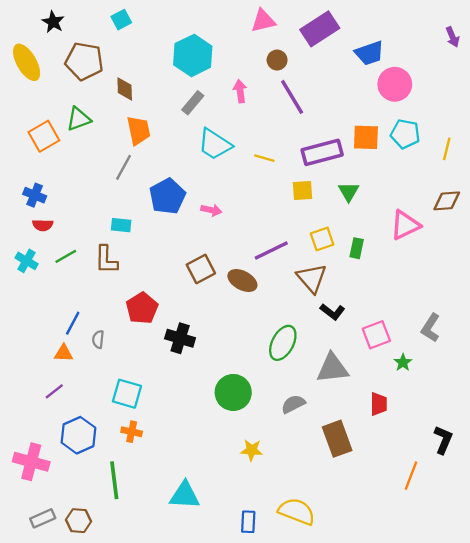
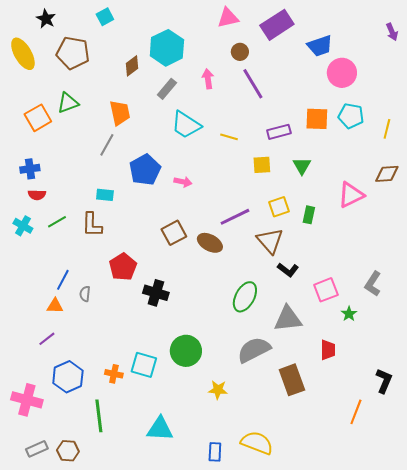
brown diamond: (125, 89) -> (132, 66), moved, turned 55
purple rectangle: (322, 152) -> (279, 132), size x0.7
blue cross: (35, 195) -> (30, 169), turned -30
green circle: (233, 392) -> (186, 351), moved
cyan square: (127, 394) -> (144, 365), moved
gray semicircle: (293, 404) -> (254, 350), size x1.6

